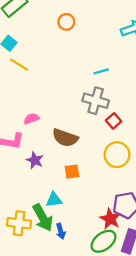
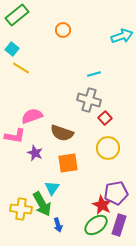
pink semicircle: (31, 119) -> (32, 116), size x1.5
orange square: (72, 172) -> (68, 163), size x1.5
cyan triangle: (54, 200) -> (52, 188), turned -49
blue arrow: (61, 231) -> (58, 225), moved

